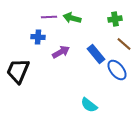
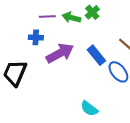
green cross: (115, 19) -> (92, 12), moved, turned -32
purple arrow: (61, 52) -> (60, 53), size x1.5

